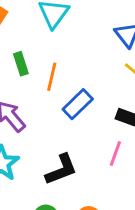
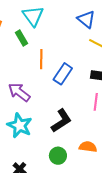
green rectangle: (21, 64) -> (21, 38), moved

